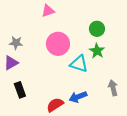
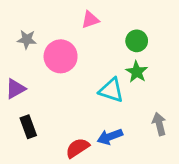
pink triangle: (48, 11) -> (90, 20), moved
gray star: (16, 43) -> (27, 39), moved
pink circle: (58, 44) -> (61, 56), moved

